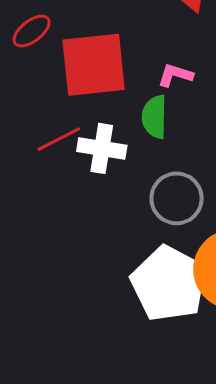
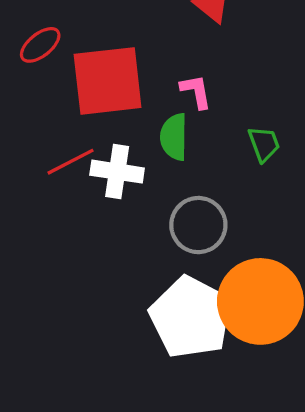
pink L-shape: (175, 75) -> (196, 92), turned 63

